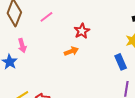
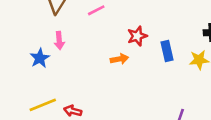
blue rectangle: (121, 62) -> (167, 51), moved

